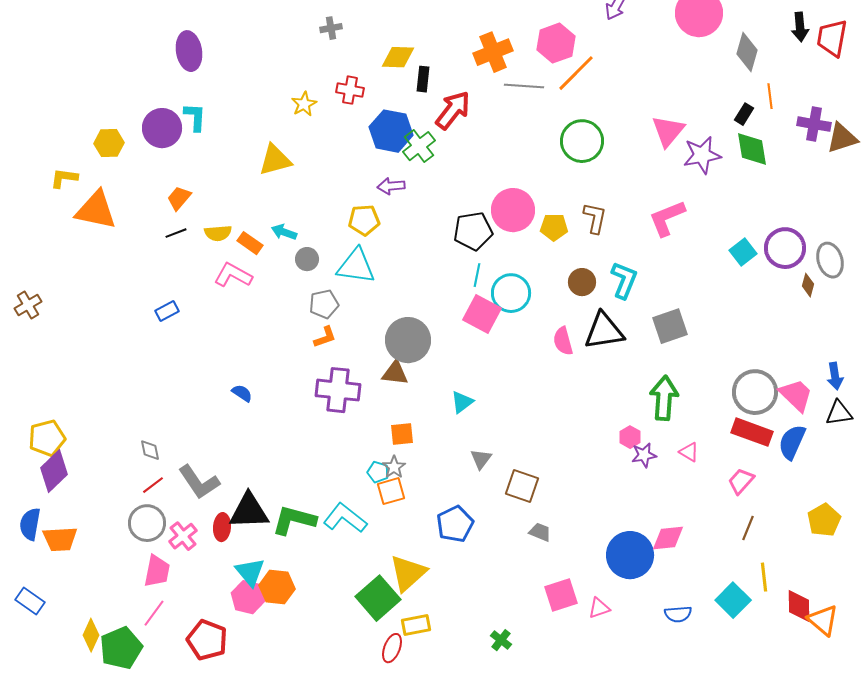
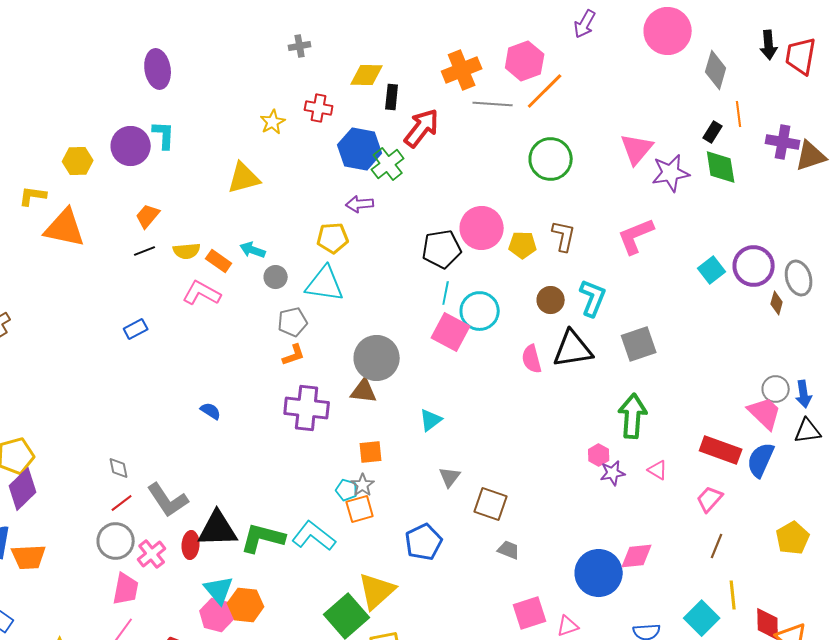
gray circle: (755, 392) -> (776, 389), moved, size x0.6

